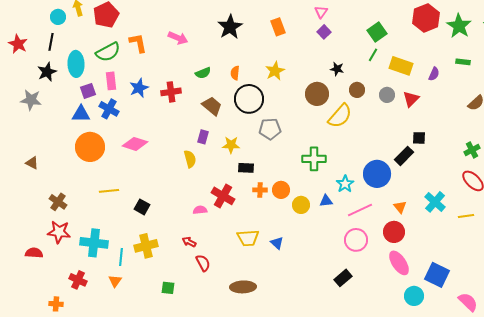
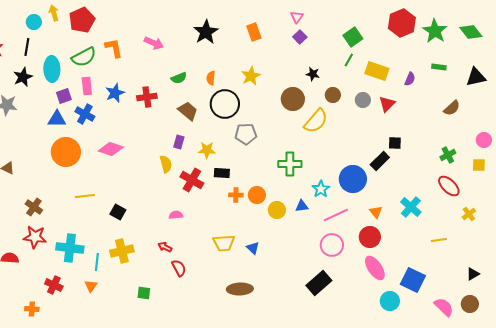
red cross: (223, 196) -> (192, 180), moved
yellow line: (466, 216) -> (439, 240), moved
black rectangle: (343, 278) -> (319, 283), size x1.4
brown ellipse: (243, 287) -> (240, 289), moved

